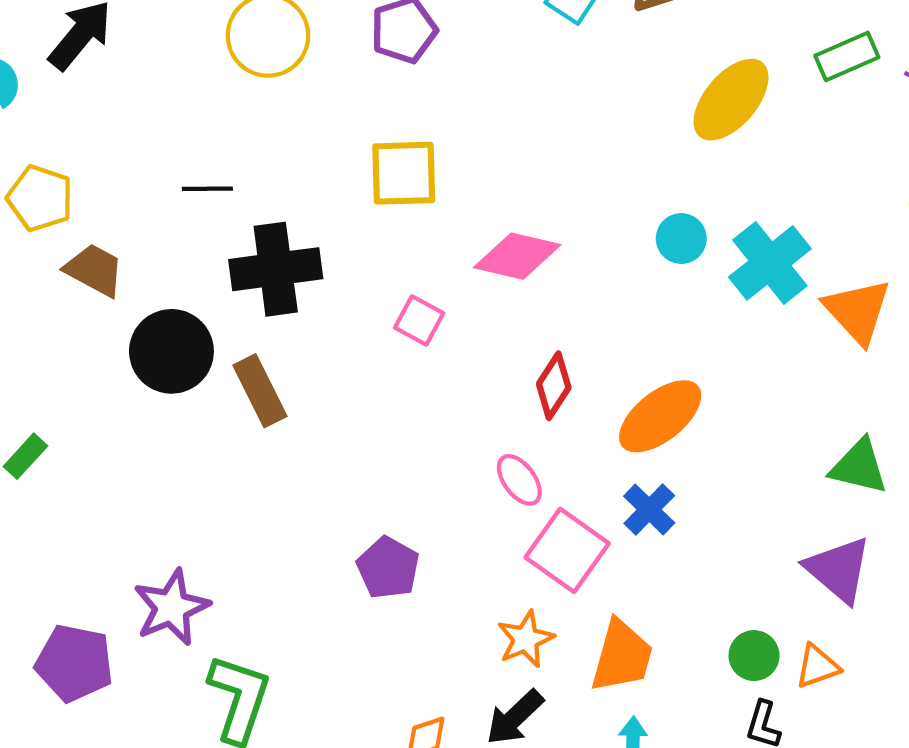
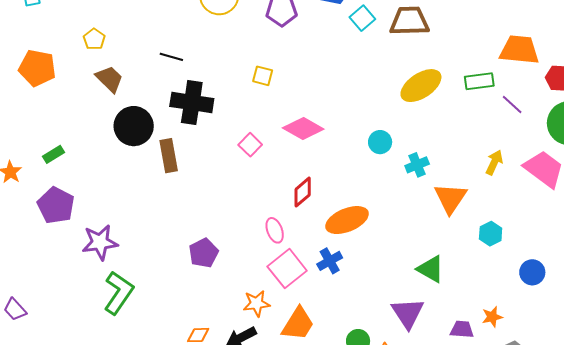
yellow square: (404, 173) -> (263, 76), size x0.6
yellow pentagon: (40, 198) -> (94, 39), size x0.7
cyan cross: (770, 263) -> (417, 165), size x0.6
purple pentagon: (74, 663) -> (56, 205), moved

